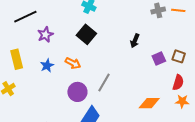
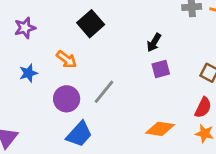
purple star: (45, 35) -> (25, 28), moved
purple square: (159, 59) -> (161, 69), moved
blue star: (47, 66) -> (28, 73), moved

